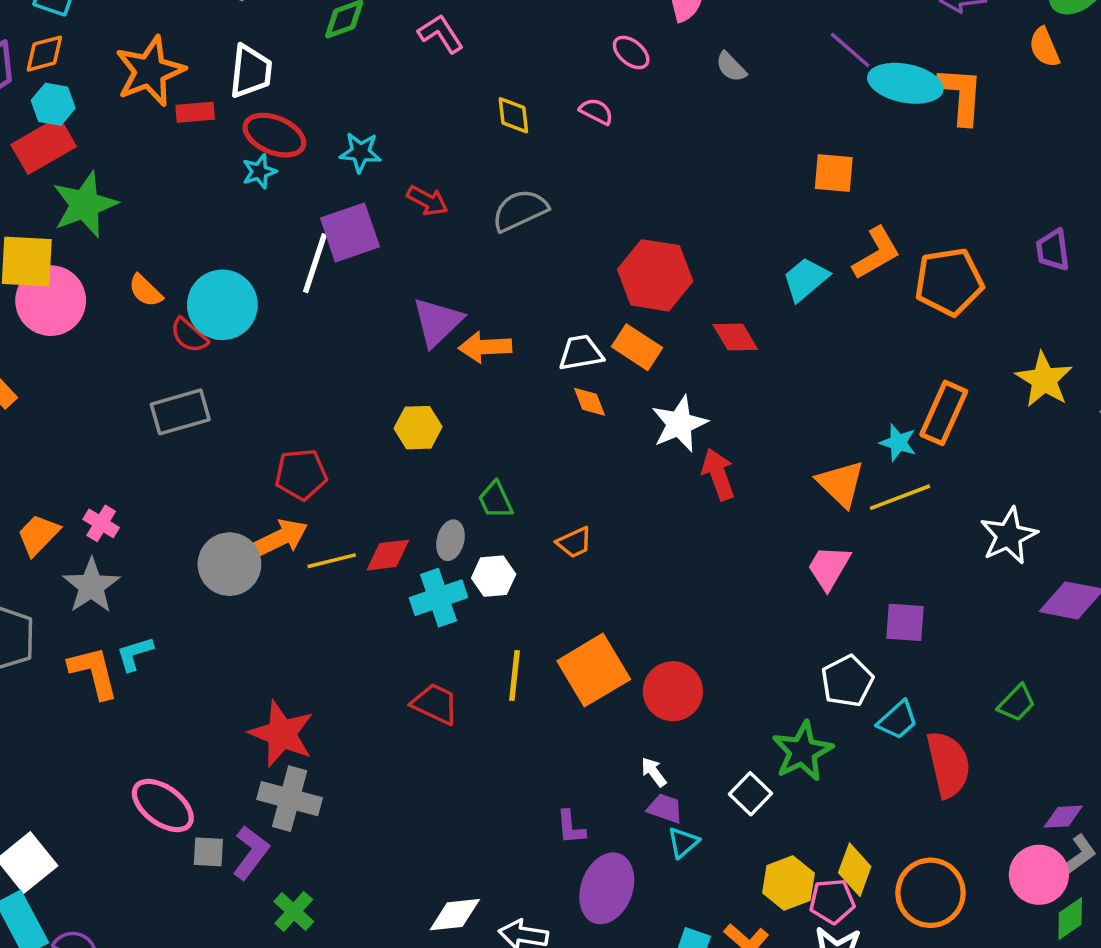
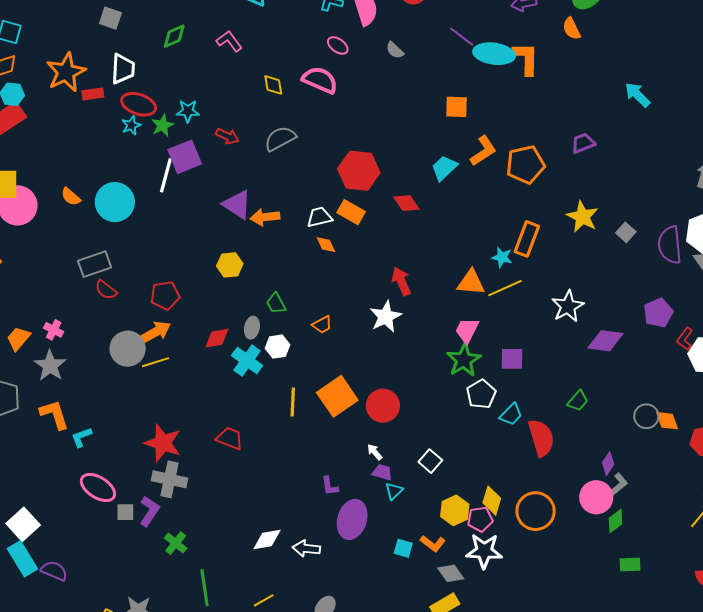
pink semicircle: (596, 111) -> (320, 80), size x1.8
green star: (85, 205) -> (162, 125), moved, size x0.6
purple trapezoid: (1053, 250) -> (583, 143), turned 80
purple triangle: (437, 322) -> (237, 205), turned -40
red semicircle: (189, 335) -> (106, 290), moved
white star: (679, 424) -> (386, 317), moved
orange triangle: (841, 484) -> (471, 282), turned -36
yellow line: (332, 561) -> (156, 362), moved
cyan cross: (438, 598) -> (247, 361), turned -32
cyan L-shape: (135, 654) -> (81, 437), moved
red trapezoid: (435, 704) -> (230, 438), moved
green star: (802, 751) -> (464, 360), moved
purple diamond: (1063, 817) -> (608, 463), turned -50

